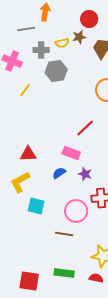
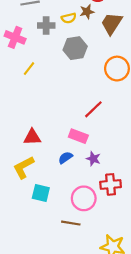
gray hexagon: (56, 71) -> (75, 48), moved

